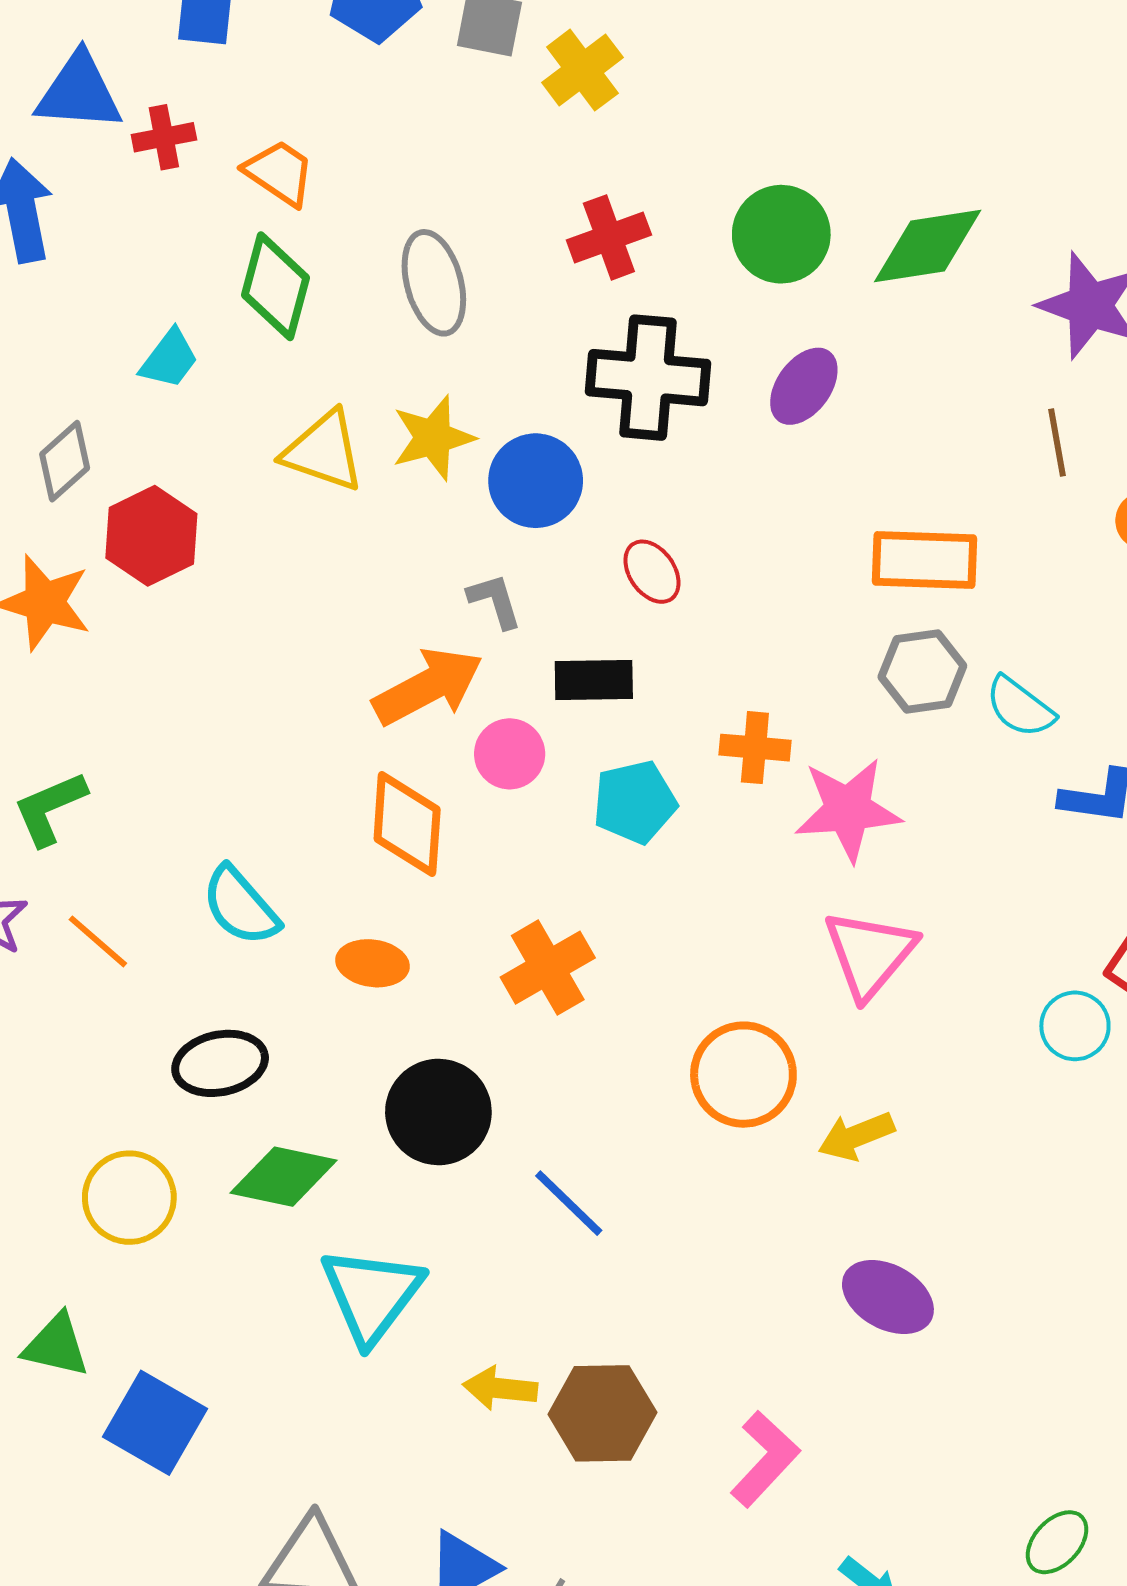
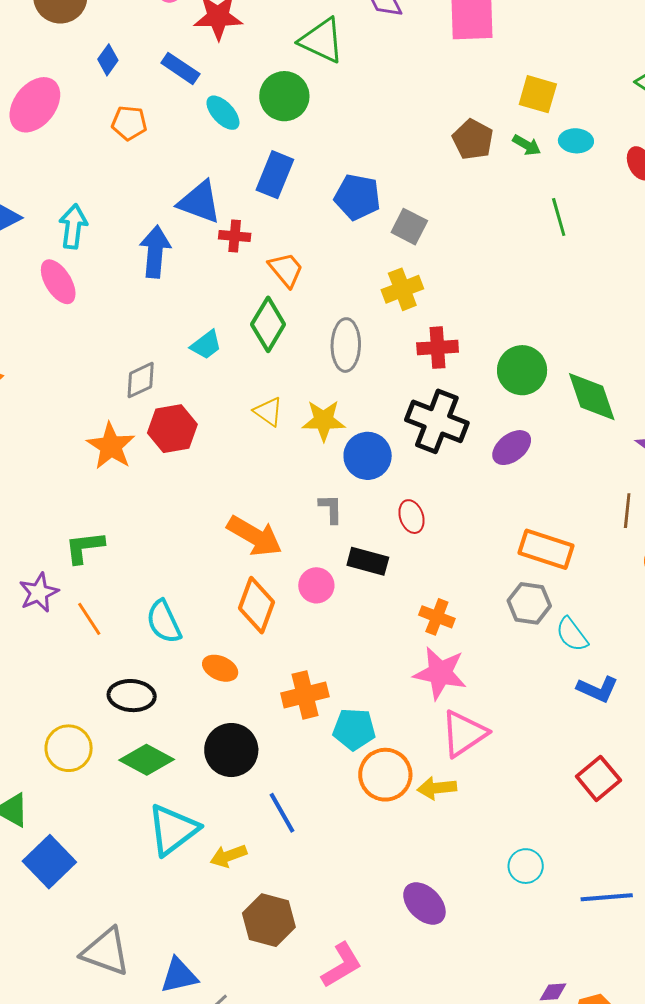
yellow cross: (582, 70) -> (402, 289), moved
green diamond: (928, 246) -> (592, 397), turned 64
yellow triangle: (324, 451) -> (268, 412), size x0.7
orange arrow: (428, 686) -> (254, 536), moved, turned 42
cyan pentagon: (635, 802) -> (354, 729), moved
pink star: (848, 810) -> (440, 673), moved
cyan circle: (1075, 1026) -> (526, 866), moved
yellow arrow: (856, 1136) -> (437, 788), moved
yellow arrow: (500, 1388) -> (229, 856), moved, turned -42

